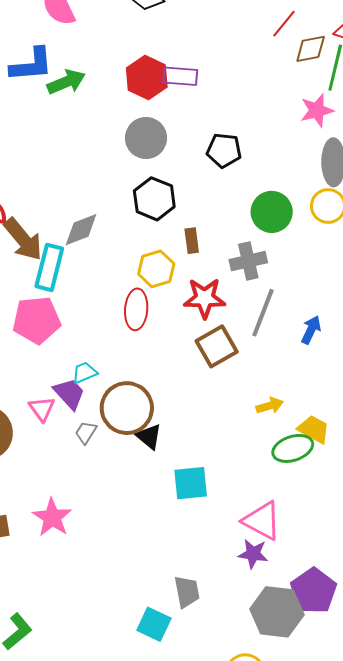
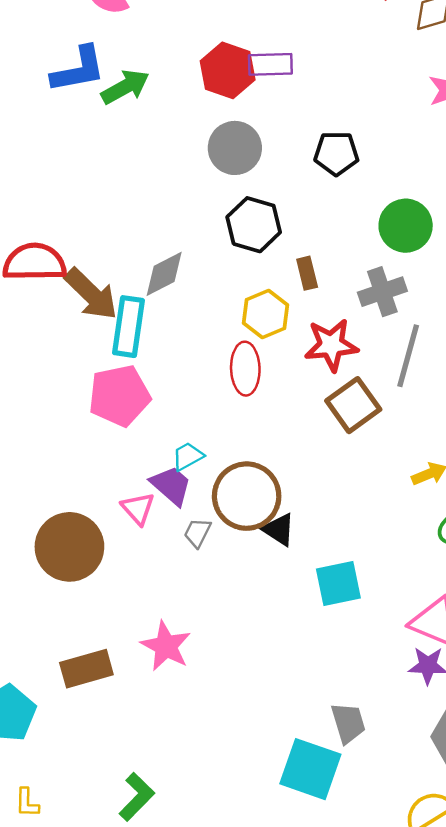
cyan square: (154, 624) -> (310, 769), size x1.4

